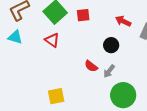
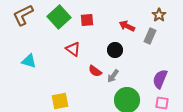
cyan triangle: (15, 37) -> (29, 61), moved
red triangle: (52, 40) -> (73, 49), moved

